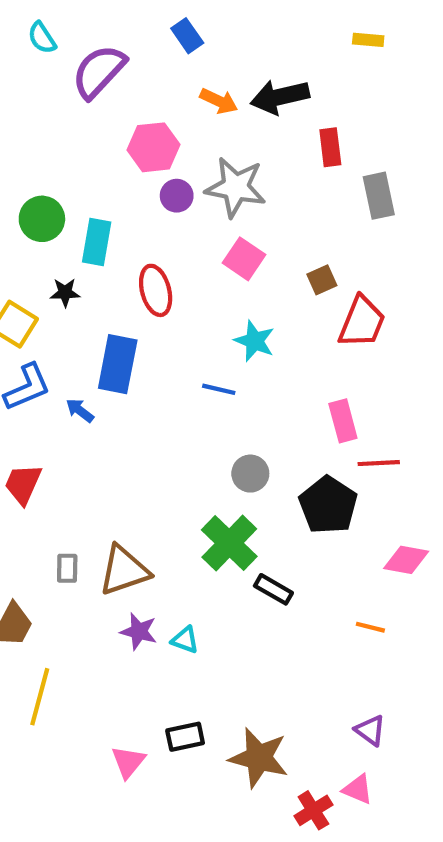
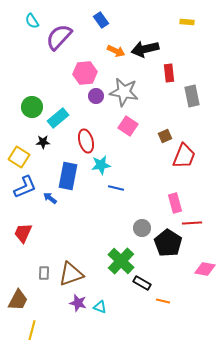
cyan rectangle: (97, 242) -> (58, 118), turned 40
cyan star: (255, 341) -> (101, 165), moved, turned -30
gray circle: (250, 474) -> (142, 228), moved
orange line: (370, 627) -> (163, 301), moved

